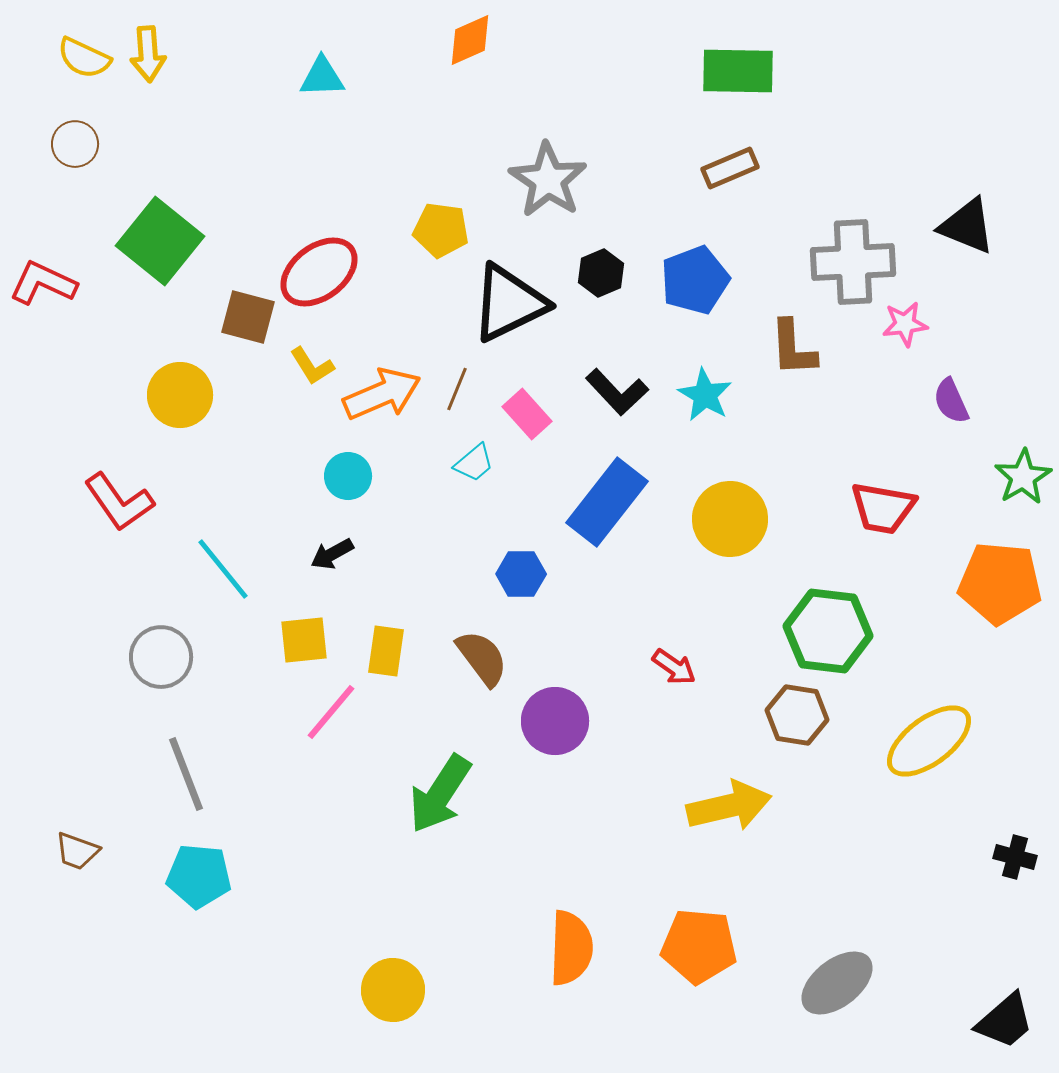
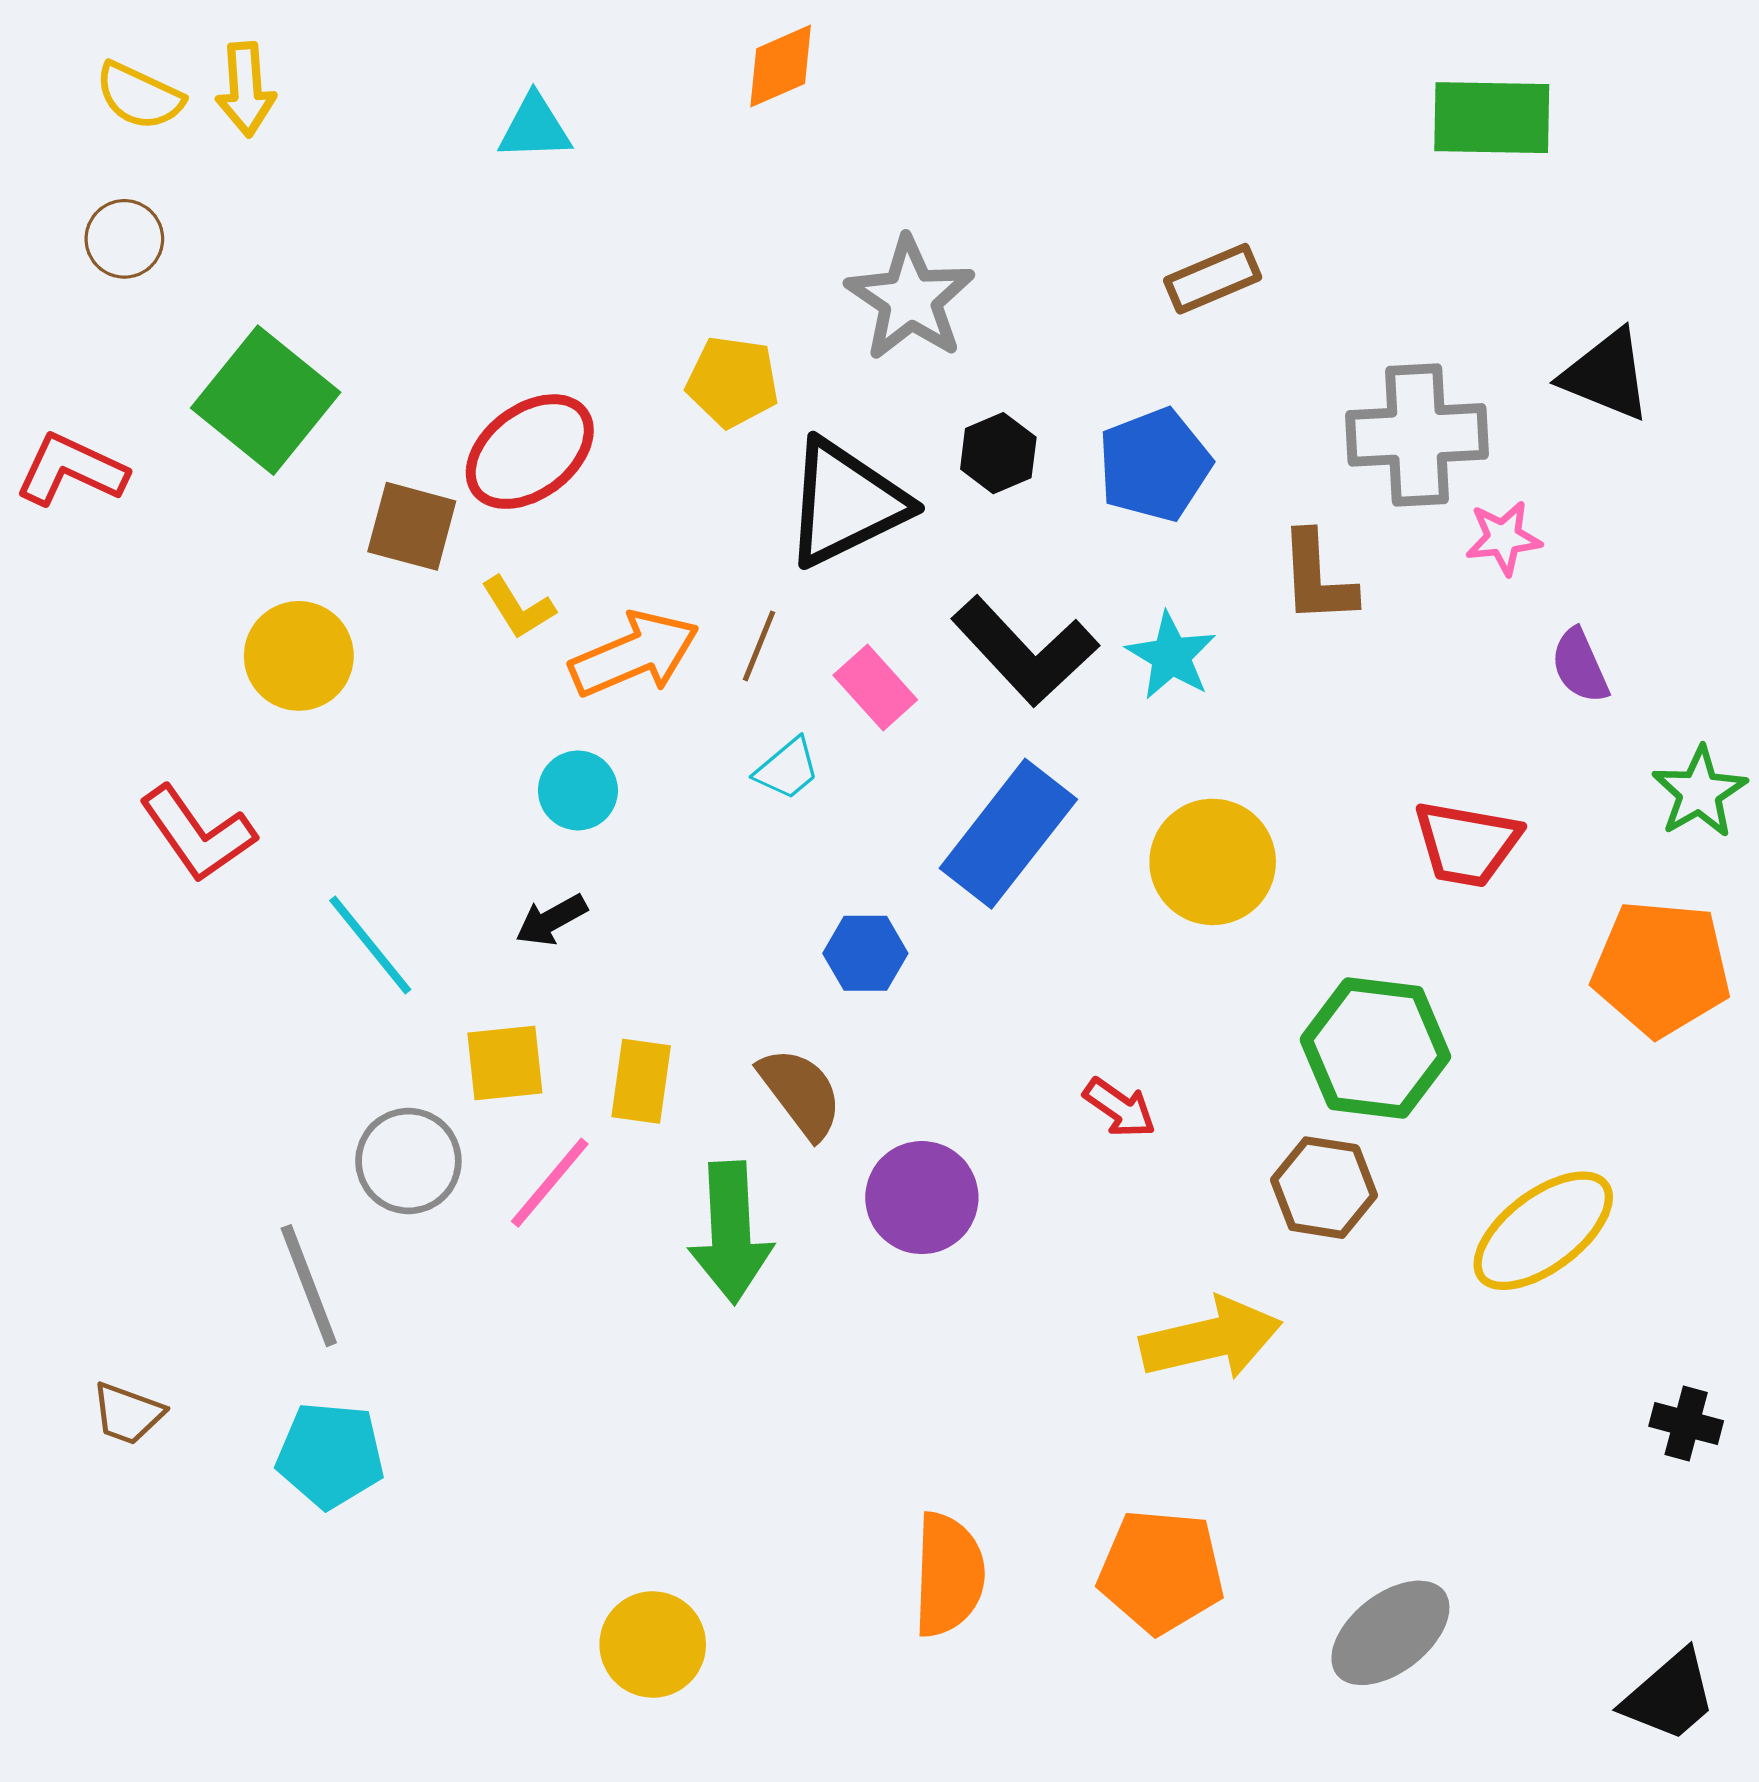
green rectangle: (738, 71) -> (1492, 118), moved
black L-shape: (617, 392) -> (1025, 651), size x1.4
gray circle: (161, 657) -> (408, 1161), moved
green arrow: (440, 794) -> (731, 1232), moved, turned -36

